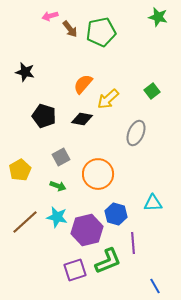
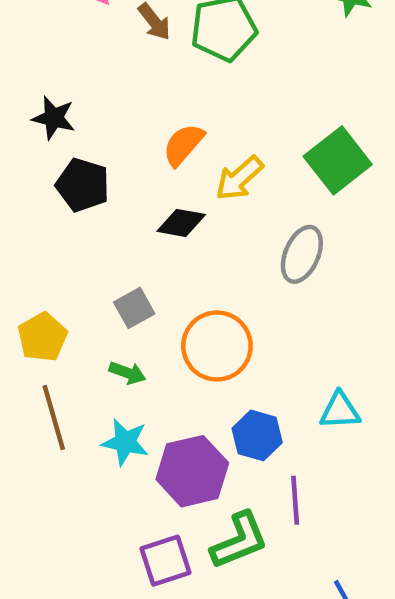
green square: (152, 91) -> (338, 160), size x1.8
black pentagon: (44, 116) -> (83, 185), moved
brown line: (25, 222) -> (54, 418), moved, turned -64

